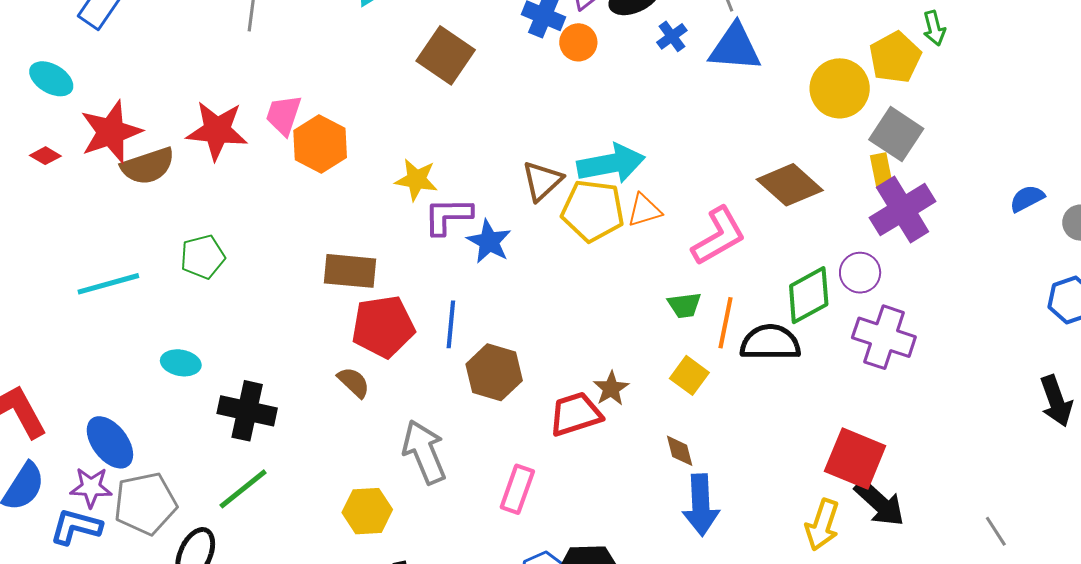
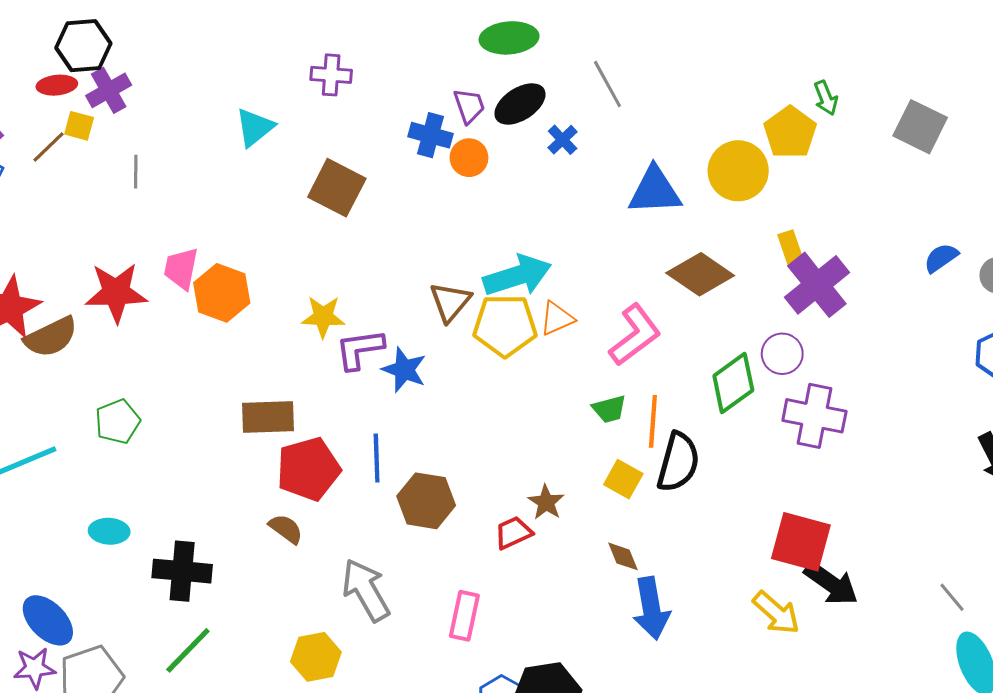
blue triangle: (735, 48) -> (655, 191), moved
gray square: (896, 134) -> (920, 127), moved
black semicircle: (770, 343) -> (678, 462), moved, turned 112
red trapezoid: (575, 414) -> (513, 533), size x0.7
yellow arrow: (822, 525) -> (776, 613), turned -60

